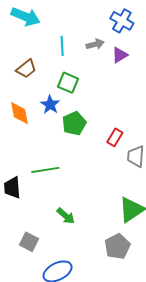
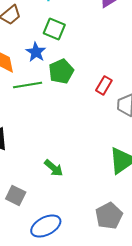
green line: (45, 170) -> (28, 85), moved
gray pentagon: (117, 246) -> (109, 216), moved

